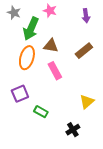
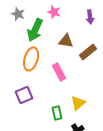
brown triangle: (51, 46) -> (66, 41), moved
yellow triangle: (87, 102) -> (78, 103), moved
green rectangle: (41, 112) -> (57, 113), moved, turned 48

